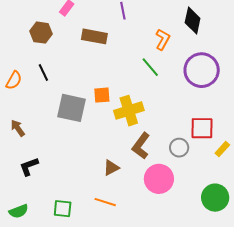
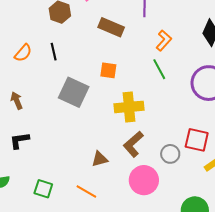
orange L-shape: (163, 39) -> (164, 41), moved
orange square: (102, 95) -> (108, 70), moved

